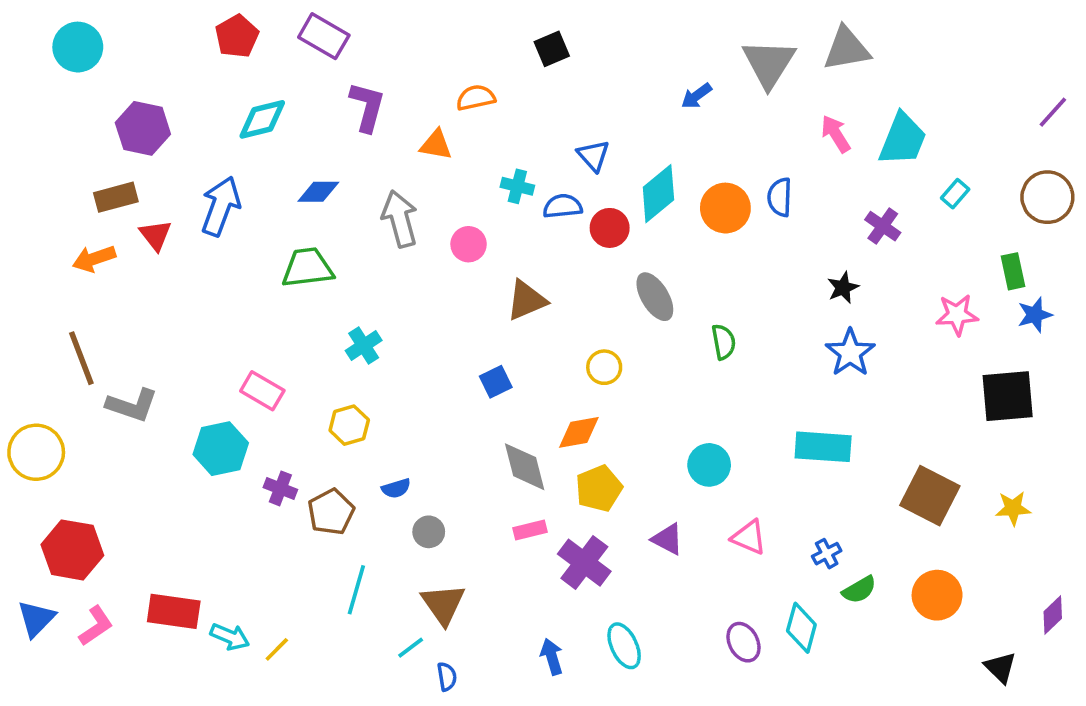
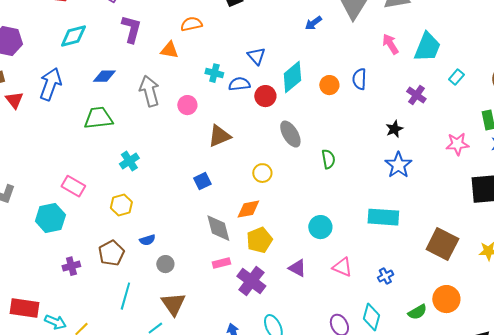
orange circle: (725, 208) -> (329, 85), size x0.7
purple cross: (280, 488) -> (71, 266), moved, turned -36
green semicircle: (859, 590) -> (417, 312), moved

